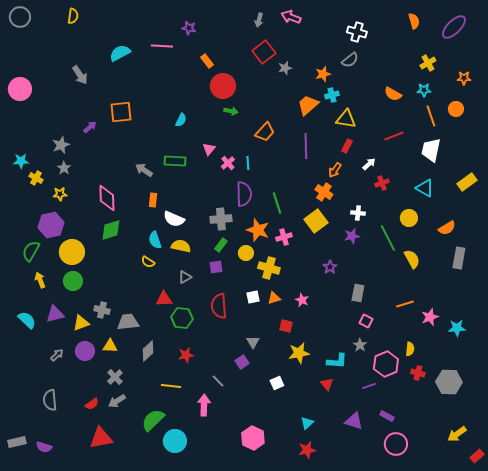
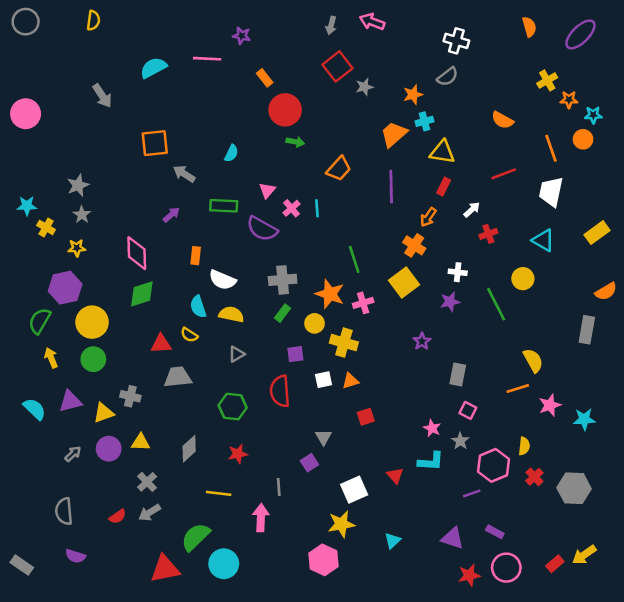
orange star: (464, 78) -> (569, 100), moved
cyan star: (424, 90) -> (593, 115), moved
purple arrow: (90, 127) -> (171, 215), moved
gray arrow: (144, 170) -> (184, 174), moved
purple semicircle: (244, 194) -> (262, 229), moved, turned 120
orange semicircle: (447, 228) -> (606, 291), moved
yellow semicircle: (412, 259) -> (533, 360), moved
purple square: (216, 267) -> (295, 354), moved
red triangle: (164, 299) -> (161, 344), moved
pink star: (302, 300) -> (432, 428), moved
gray trapezoid: (128, 322) -> (178, 377), moved
red square: (286, 326) -> (366, 417), turned -32
yellow star: (299, 353) -> (341, 524), moved
red cross: (418, 373) -> (534, 477), turned 32
gray line: (218, 381) -> (279, 487), turned 40
white square: (277, 383) -> (354, 490), size x1.5
red triangle: (327, 384) -> (395, 476), moved
red triangle: (101, 438) -> (165, 569), moved
gray rectangle: (17, 442) -> (22, 565), turned 48
purple semicircle: (44, 447) -> (75, 556), moved
red star: (307, 450) -> (469, 575), moved
red rectangle: (477, 456) -> (555, 564), moved

